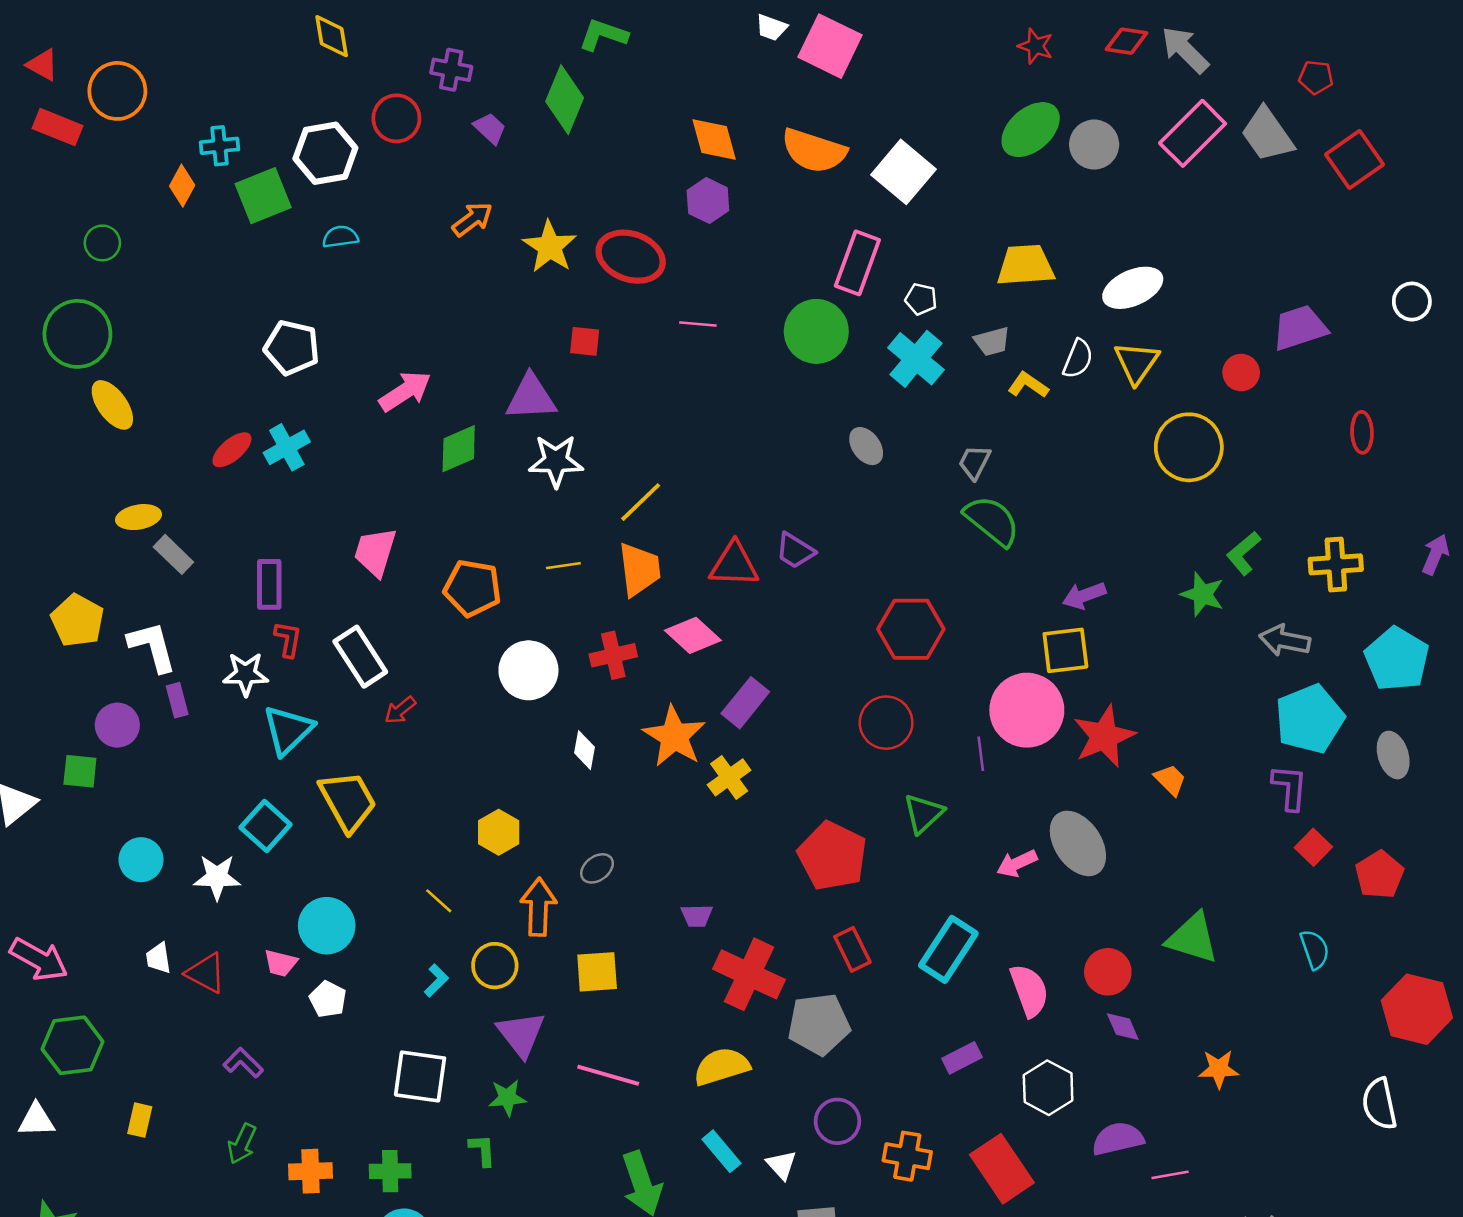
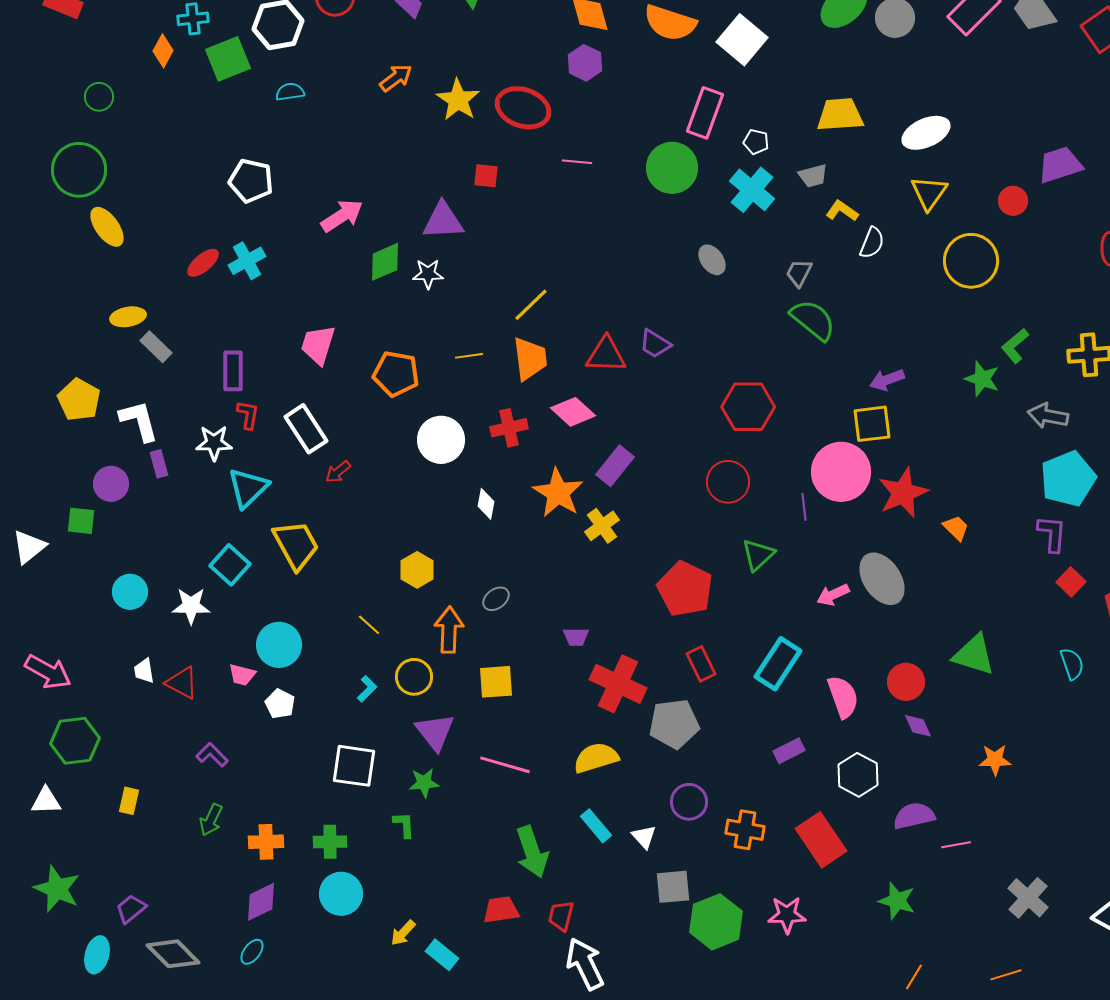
white semicircle: (1078, 359) -> (872, 243), moved
white star: (556, 461) -> (428, 274), moved, size x0.7

